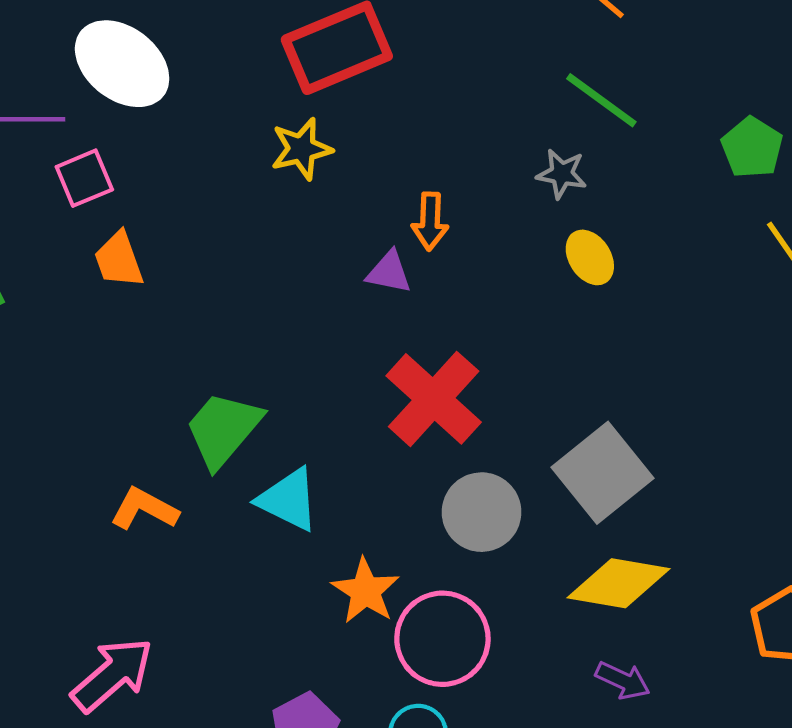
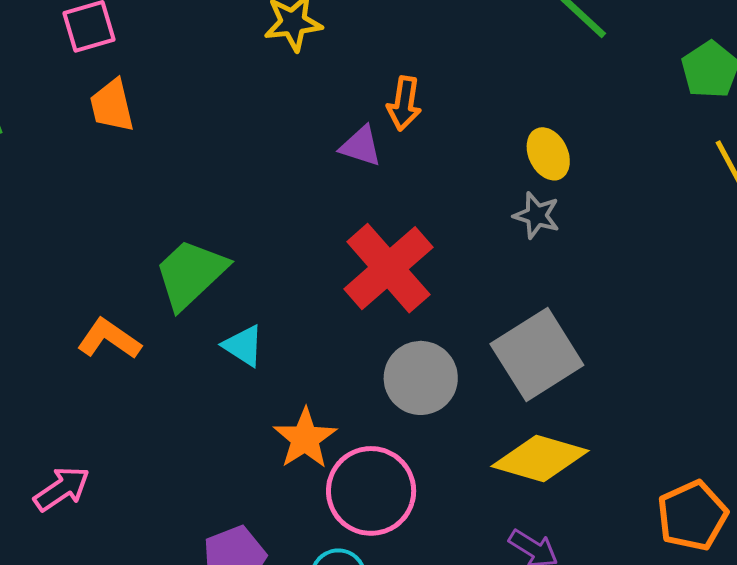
gray star: (562, 174) -> (537, 215), moved
cyan triangle: (288, 500) -> (243, 346), size x0.7
pink arrow: (112, 675) -> (62, 489), size x0.7

